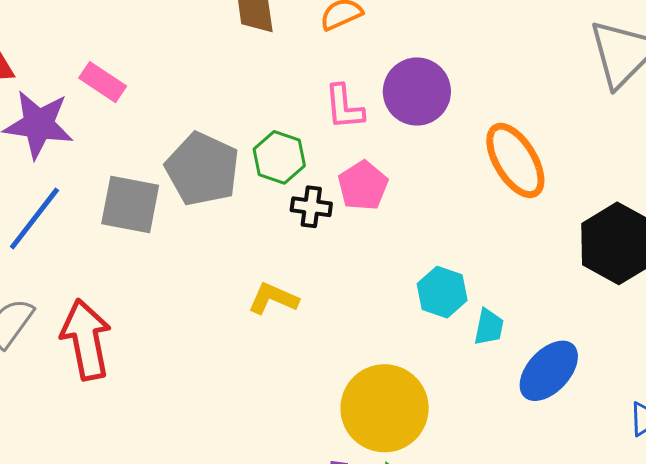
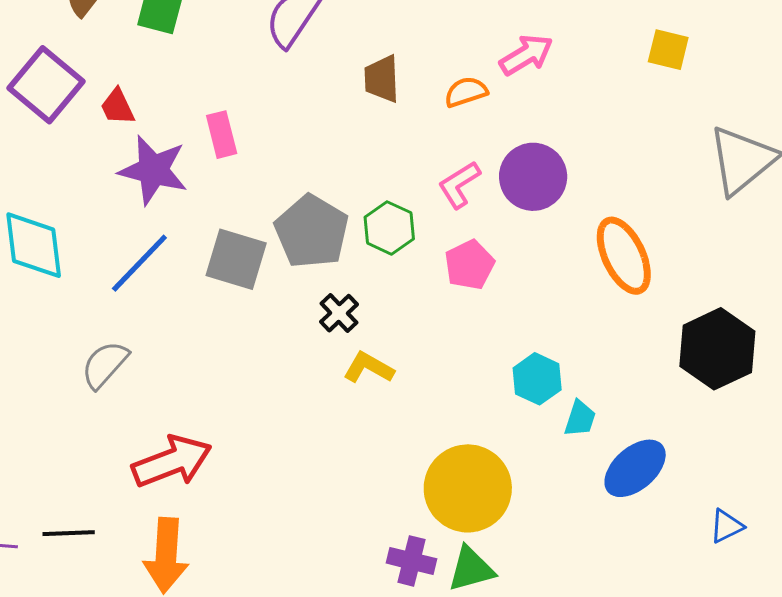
pink rectangle: (103, 82) -> (222, 135), turned 36
pink L-shape: (344, 107) -> (459, 185), turned 57
black cross: (311, 207) -> (339, 313), moved, turned 33
red arrow: (86, 340) -> (172, 462), moved, turned 74

